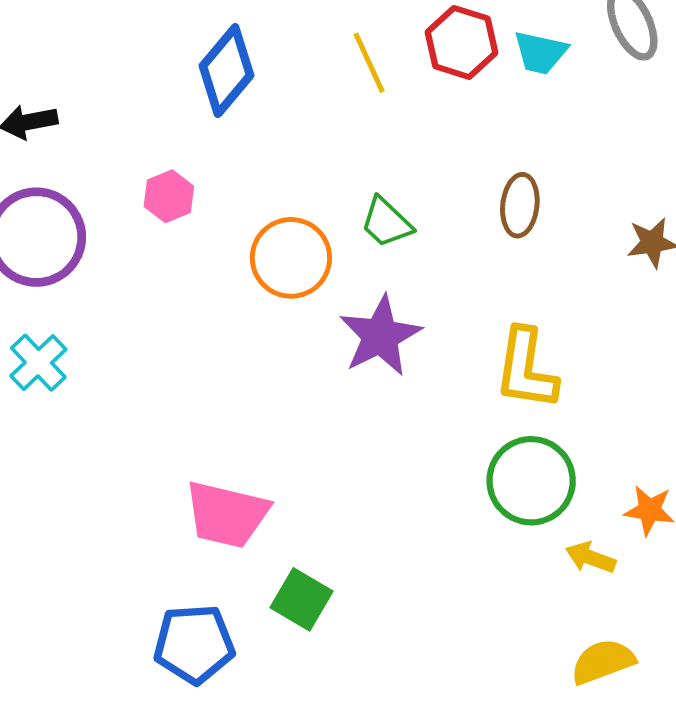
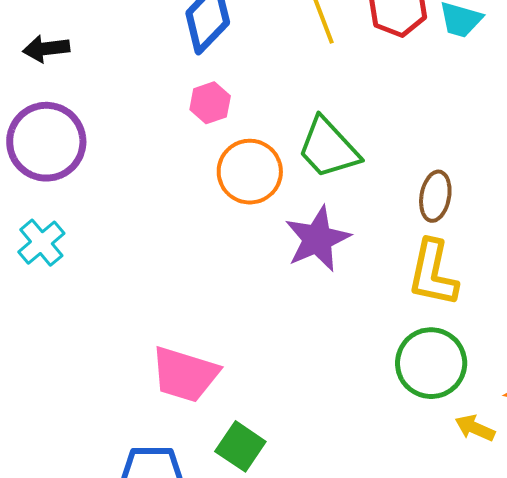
pink hexagon: (169, 196) -> (210, 103), moved
brown ellipse: (520, 205) -> (435, 196), moved
green trapezoid: (386, 222) -> (328, 148), size x1.5

